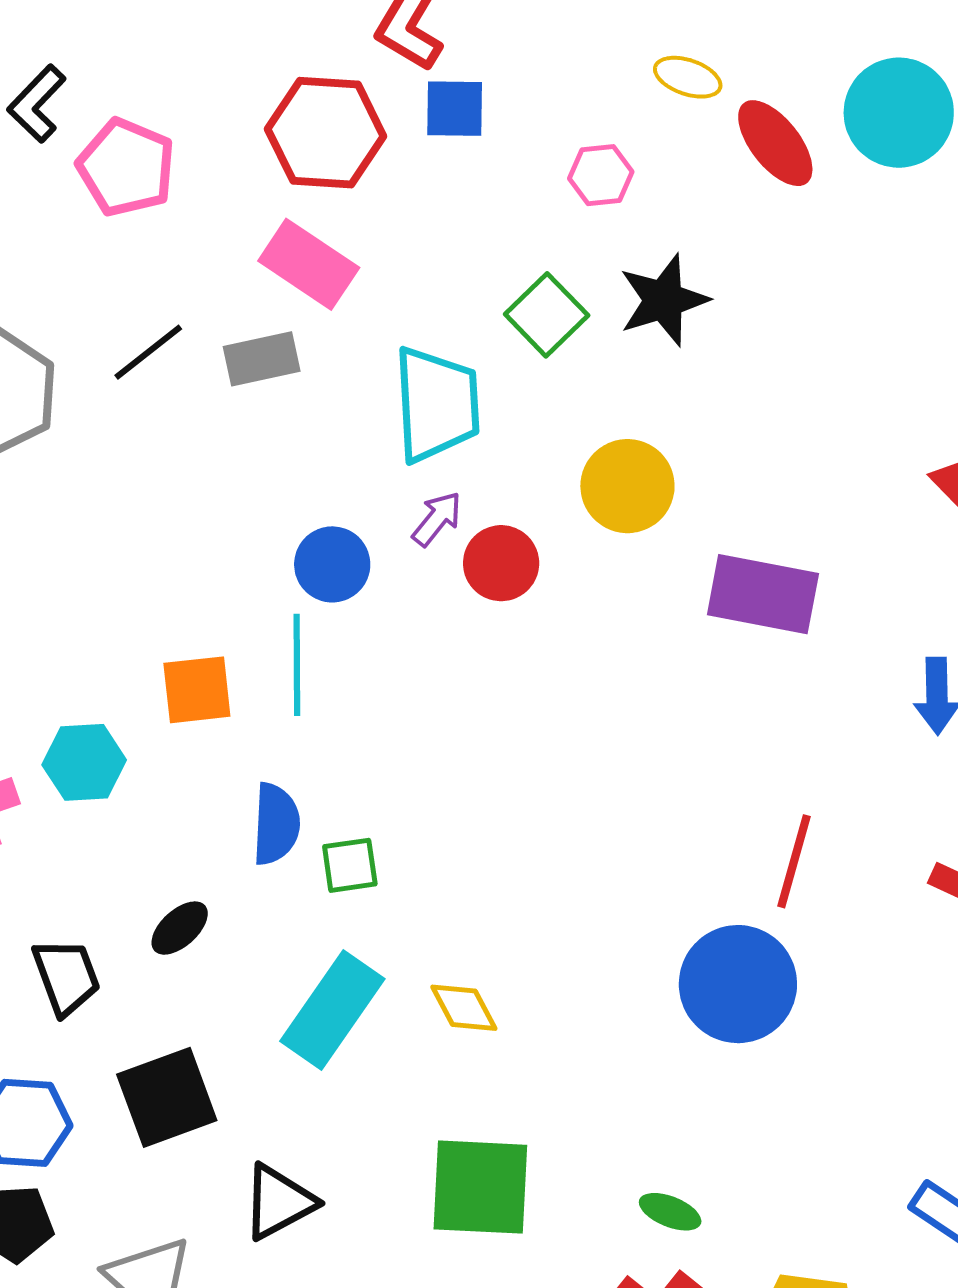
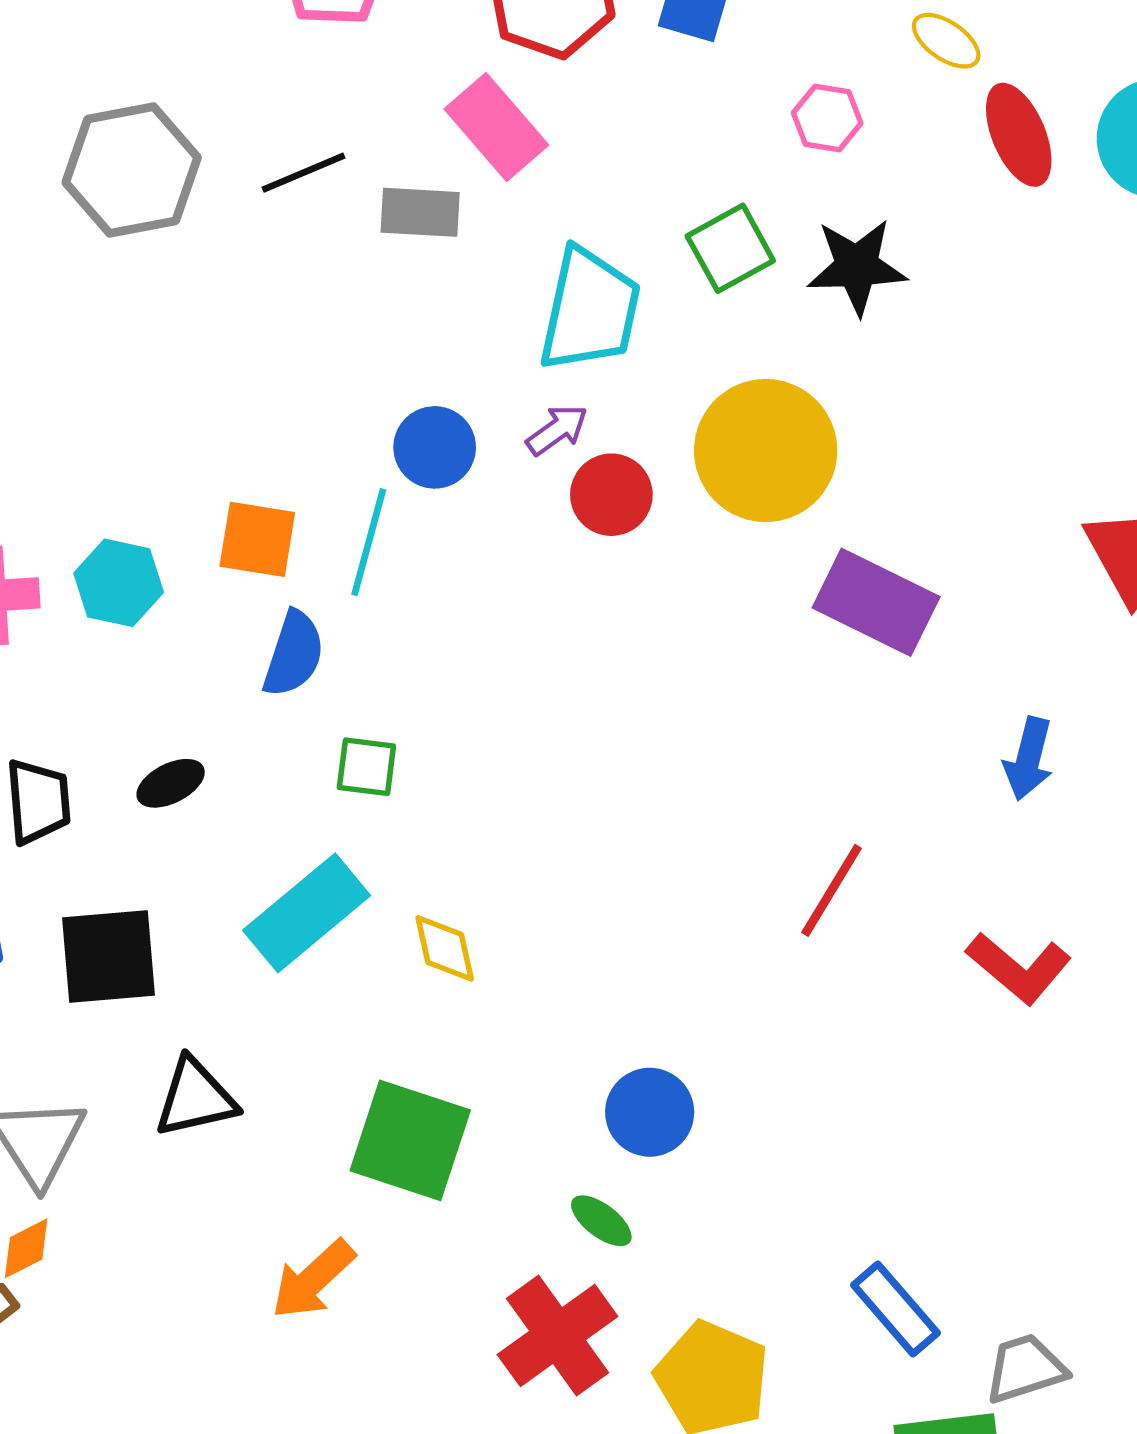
yellow circle: (627, 486) -> (766, 451), size x1.4
blue semicircle: (276, 824) -> (294, 654), moved
blue circle: (738, 984) -> (650, 1112), moved, size x0.7

